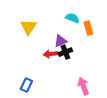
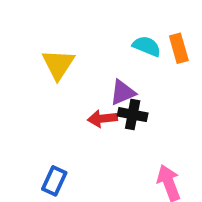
orange rectangle: (88, 28) -> (179, 48), moved
black cross: (65, 52) -> (133, 115), turned 32

